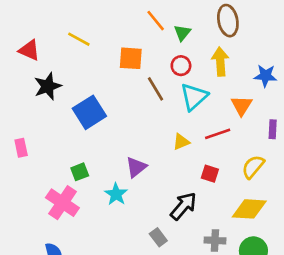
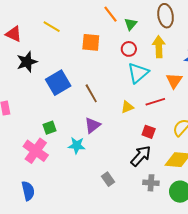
brown line: (156, 89) -> (91, 93), moved
cyan star: (116, 194) -> (77, 145), turned -30
black arrow: (183, 206) -> (141, 156), moved

